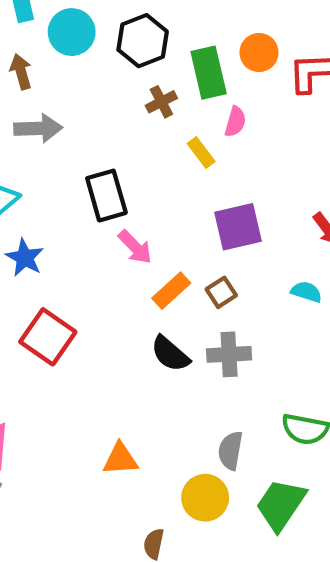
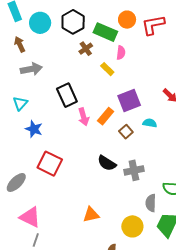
green rectangle: (209, 73) -> (105, 32), turned -45
pink arrow: (135, 247) -> (84, 117), turned 36
orange rectangle: (171, 291) -> (106, 116), moved
cyan semicircle: (306, 292) -> (150, 123), moved
gray cross: (229, 354) -> (134, 170), moved
gray semicircle: (230, 451) -> (151, 203), moved

